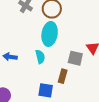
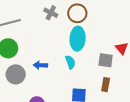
brown rectangle: (63, 76) -> (106, 85), moved

